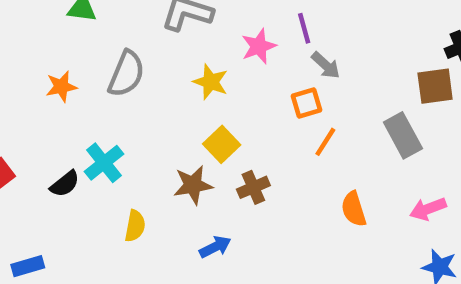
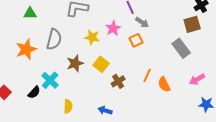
pink star: (259, 46) -> (113, 28), moved
orange star: (61, 87) -> (26, 49), size x1.5
orange line: (325, 142) -> (147, 75), moved
brown star: (193, 185) -> (75, 63), moved
blue arrow: (215, 247) -> (105, 110), turned -128

